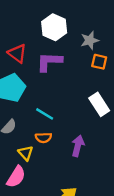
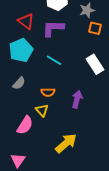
cyan line: (45, 114) -> (54, 60), moved
yellow triangle: (26, 153) -> (42, 110), moved

